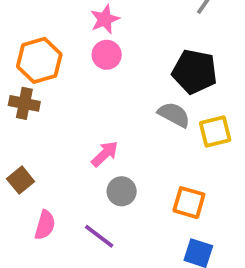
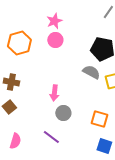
brown cross: (24, 103) -> (11, 82), moved
pink arrow: (105, 154) -> (54, 93), turned 140
pink semicircle: (45, 225) -> (15, 141), moved

